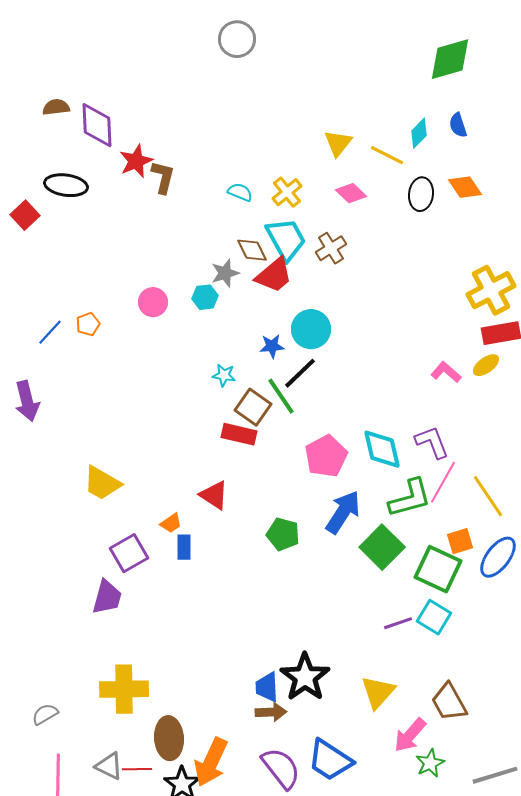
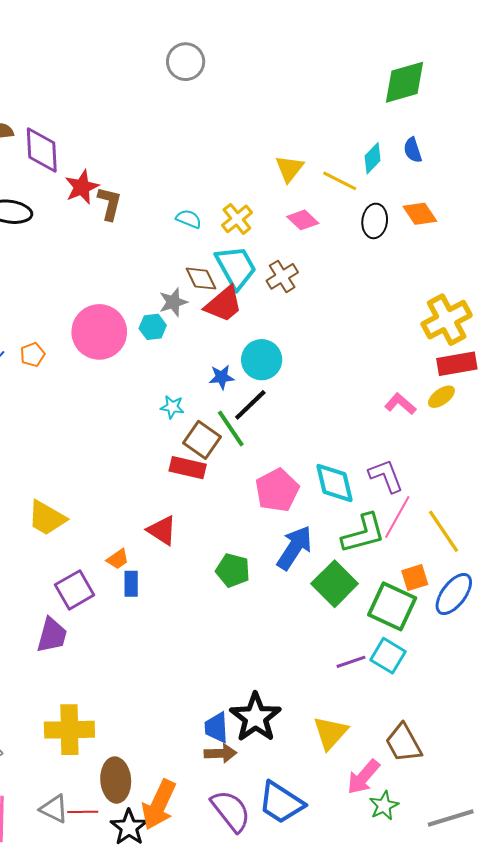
pink circle: (153, 302) -> (99, 332), size x1.8

